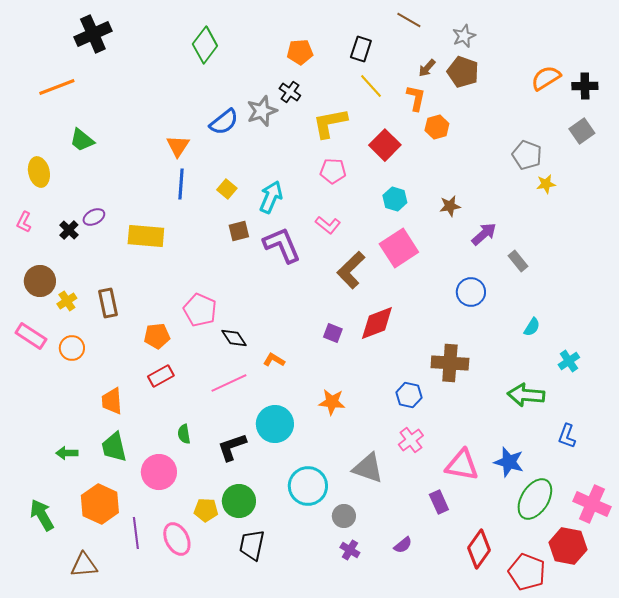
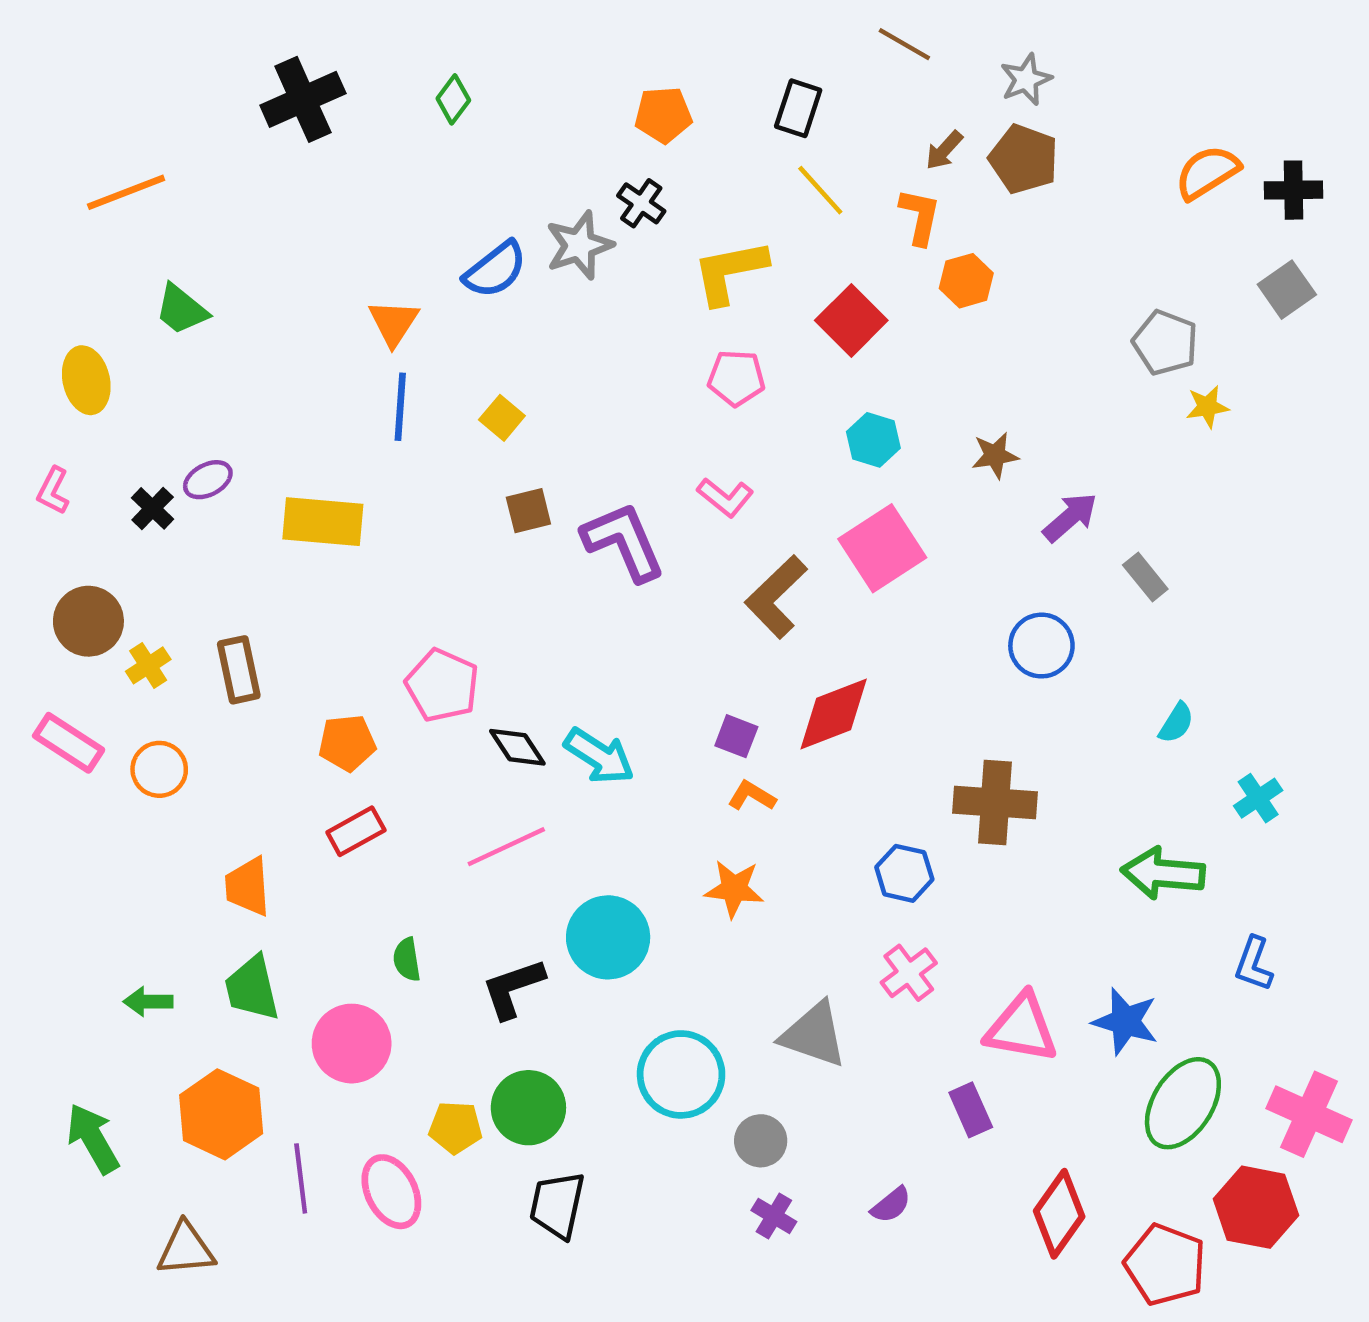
black cross: (93, 34) -> (303, 99), moved
green diamond: (205, 45) -> (453, 99), size x0.6
cyan arrow: (271, 197) -> (599, 756), moved, turned 100
orange L-shape: (274, 360) -> (752, 796), moved

